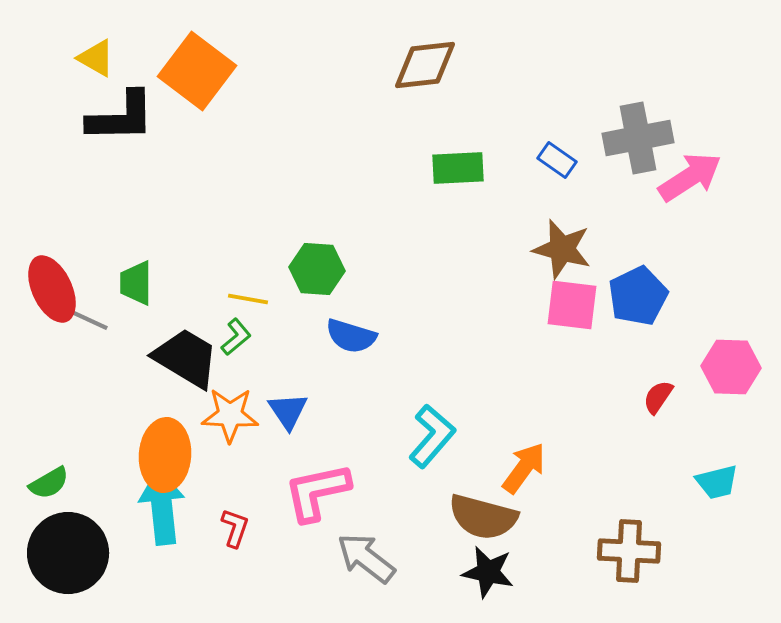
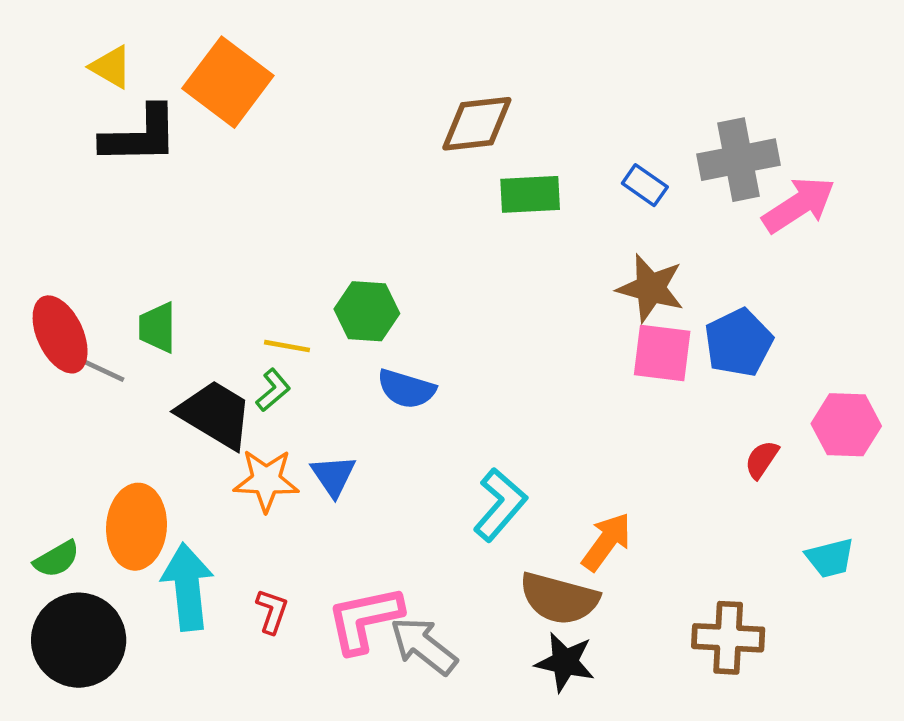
brown diamond: (425, 65) -> (477, 124), moved
orange ellipse: (165, 455) -> (136, 527), moved
pink L-shape: (317, 492) -> (365, 619), moved

